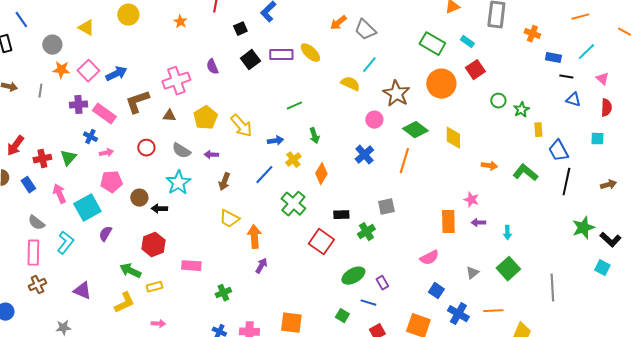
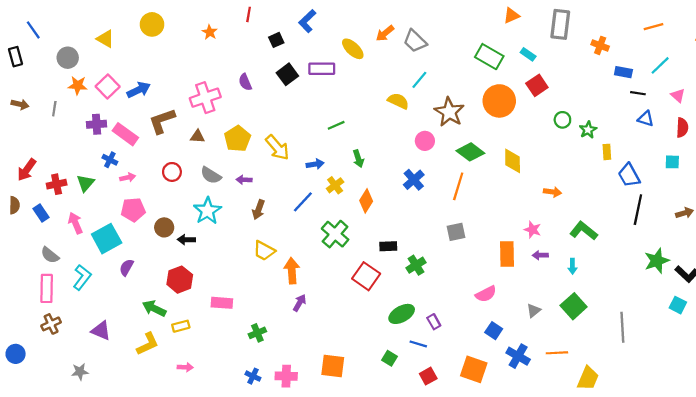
yellow ellipse: (310, 53) -> (353, 49), moved
green L-shape: (525, 173) -> (584, 231), moved
gray square: (386, 207) -> (456, 232), moved

